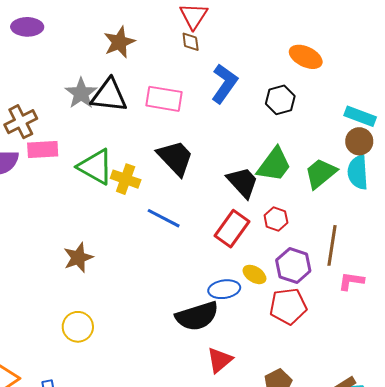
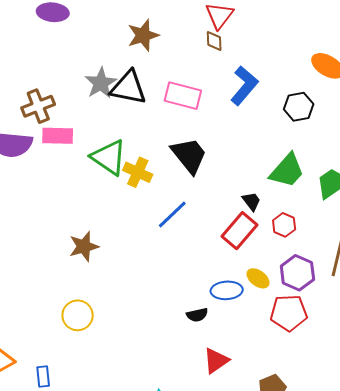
black trapezoid: (243, 182) -> (252, 201), moved, size x0.6
blue line: (164, 218) -> (172, 214), turned -76
black semicircle: (197, 316) -> (197, 315), size x0.5

